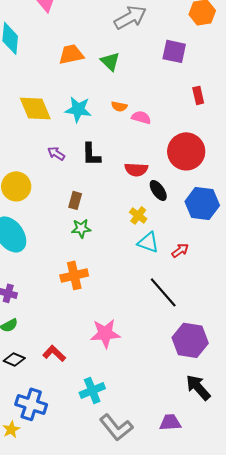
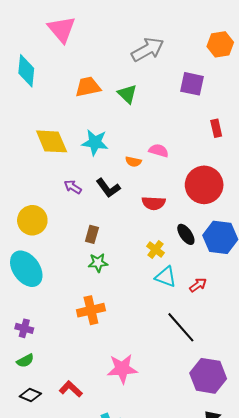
orange semicircle: (119, 106) -> (133, 162), moved
black L-shape: (91, 154) -> (108, 188), turned -35
black ellipse: (158, 190) -> (186, 234), moved

